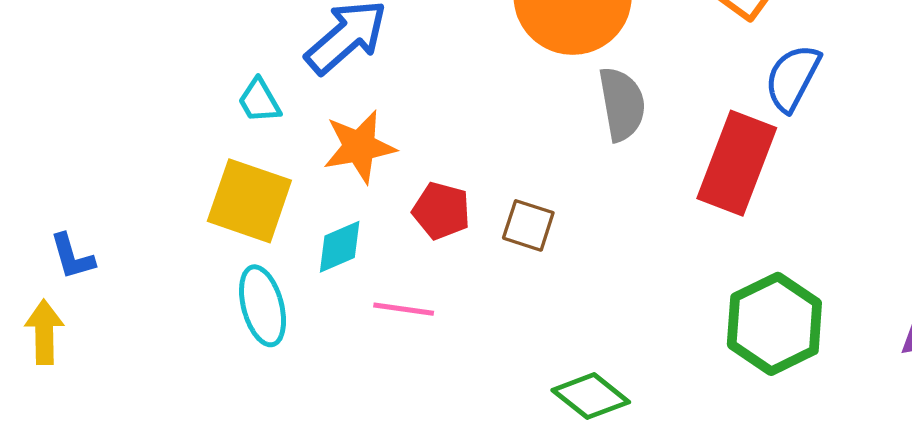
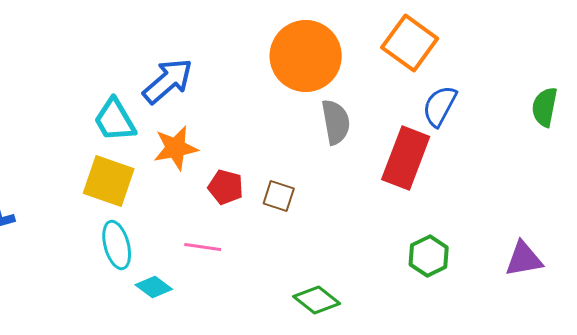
cyan trapezoid: (259, 101) -> (115, 120), size x1.6
cyan diamond: (340, 247) -> (154, 287), moved, turned 60
green hexagon: (774, 324) -> (429, 256), size x0.7

